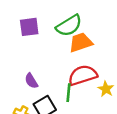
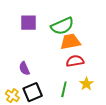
red semicircle: (83, 75) -> (75, 61), moved, size x0.7
green line: (69, 93) -> (64, 89), moved

